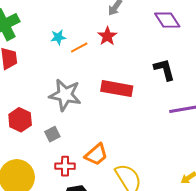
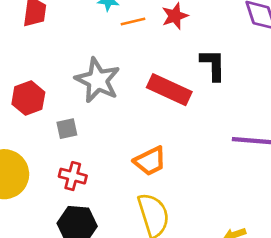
black L-shape: (164, 69) -> (213, 65), moved
orange trapezoid: (96, 154) -> (150, 161), moved

